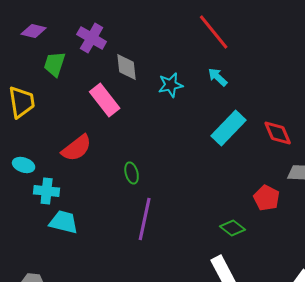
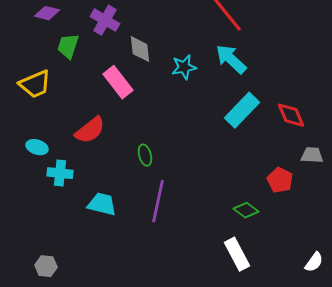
cyan arrow: (218, 77) -> (231, 59), size x1.6
yellow trapezoid: (22, 102) -> (35, 84), turned 76
cyan trapezoid: (64, 222) -> (102, 204), moved

